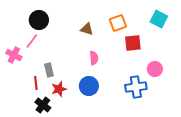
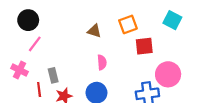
black circle: (39, 20) -> (28, 20), moved
pink cross: (14, 55) -> (20, 70), moved
pink circle: (155, 69) -> (168, 74), size x1.5

